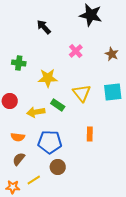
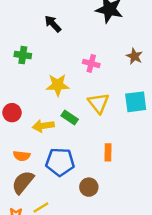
pink cross: (76, 51) -> (91, 63), moved, turned -32
green cross: (19, 63) -> (23, 55), moved
brown semicircle: (19, 159) -> (23, 182), size x1.5
brown circle: (58, 167) -> (89, 187), moved

